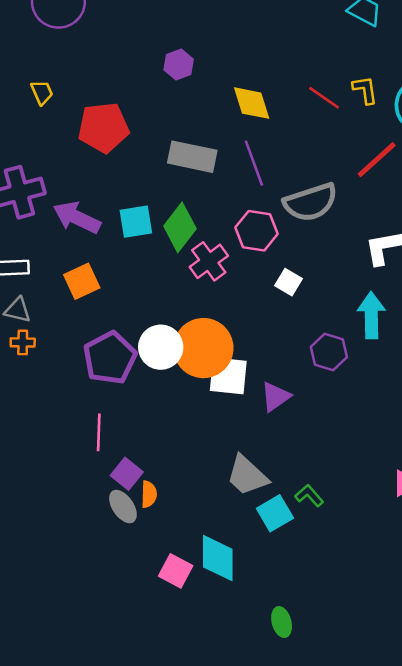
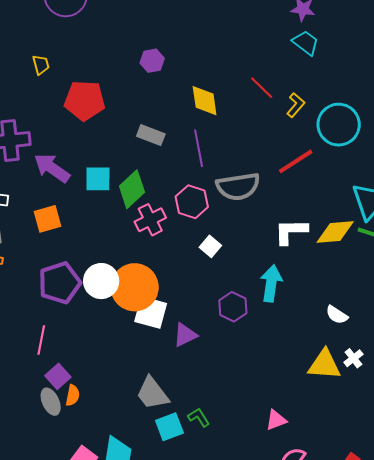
yellow L-shape: (365, 90) -> (296, 105), turned 40
red line: (324, 98) -> (262, 88), moved
gray rectangle: (192, 157) -> (151, 135), size x0.7

